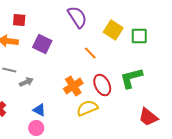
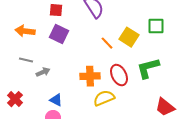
red square: (19, 20) -> (56, 10), moved
yellow square: (113, 30) -> (129, 37), moved
orange cross: (73, 86) -> (90, 76), turned 30

